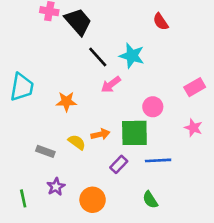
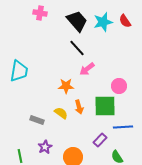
black trapezoid: (78, 22) -> (77, 21), moved
cyan star: (132, 56) -> (103, 22), moved, turned -30
orange star: (66, 102) -> (66, 86), moved
orange arrow: (100, 134) -> (79, 107), turned 88
purple rectangle: (119, 164) -> (100, 140), moved

